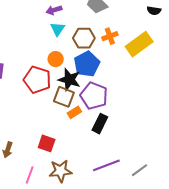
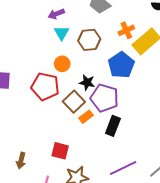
orange cross: (110, 36) -> (126, 30), moved
blue pentagon: (87, 64) -> (121, 65), moved
black star: (69, 80) -> (87, 83), moved, size x0.7
brown square: (64, 97) -> (74, 102), turned 30

